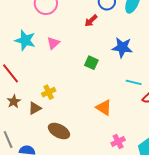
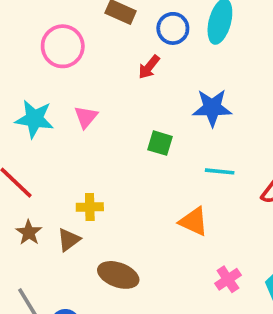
cyan line: (134, 82) -> (220, 171), moved
yellow cross: (49, 92) -> (90, 207), turned 32

